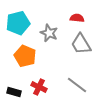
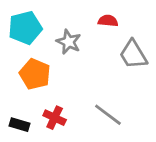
gray trapezoid: (81, 44) -> (133, 54), moved

